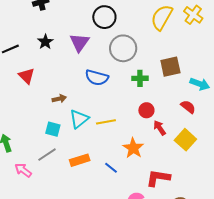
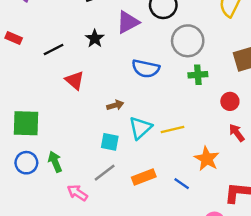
purple triangle: (80, 42) -> (128, 22), moved, turned 30
blue semicircle: (97, 78) -> (146, 69), moved
green cross: (140, 78) -> (198, 75), moved
red circle: (146, 110) -> (230, 101), moved

